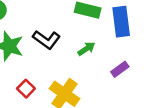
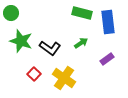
black L-shape: (47, 40) -> (50, 48), moved

